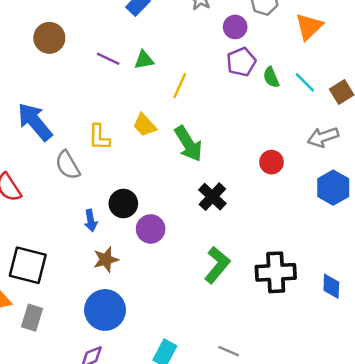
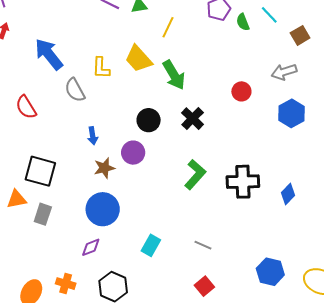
cyan line: (305, 82) -> (269, 15), moved
yellow trapezoid: (145, 125) -> (138, 59), size x1.4
black circle: (123, 204) -> (149, 120), moved
purple circle: (151, 229) -> (133, 153), moved
blue diamond: (331, 286) -> (288, 194), turned 40

